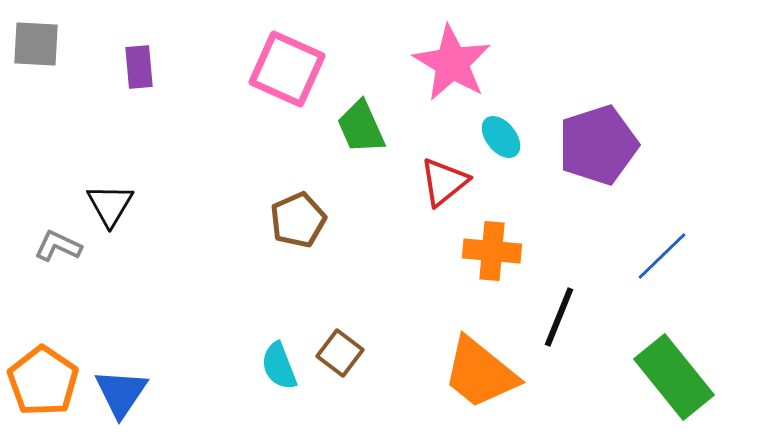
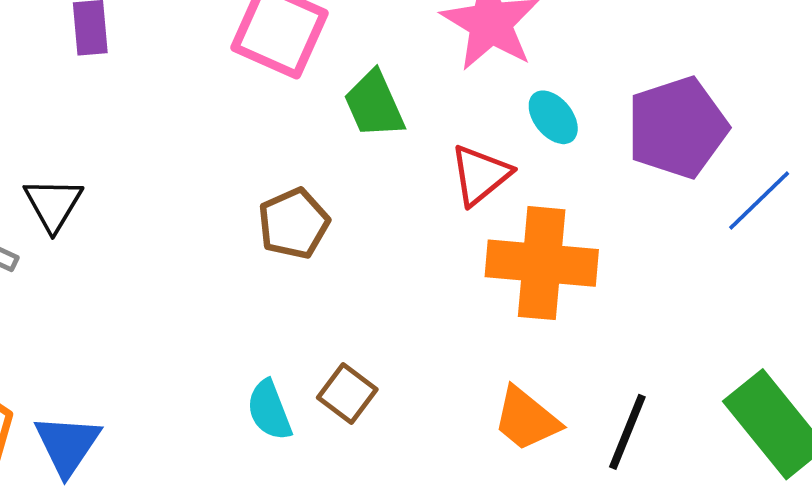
orange cross: (492, 251) -> (542, 263), size x1.5
blue line: (662, 256) -> (759, 200), moved
black line: (559, 317) -> (627, 432), moved
orange trapezoid: (480, 373) -> (526, 419), size x0.7

